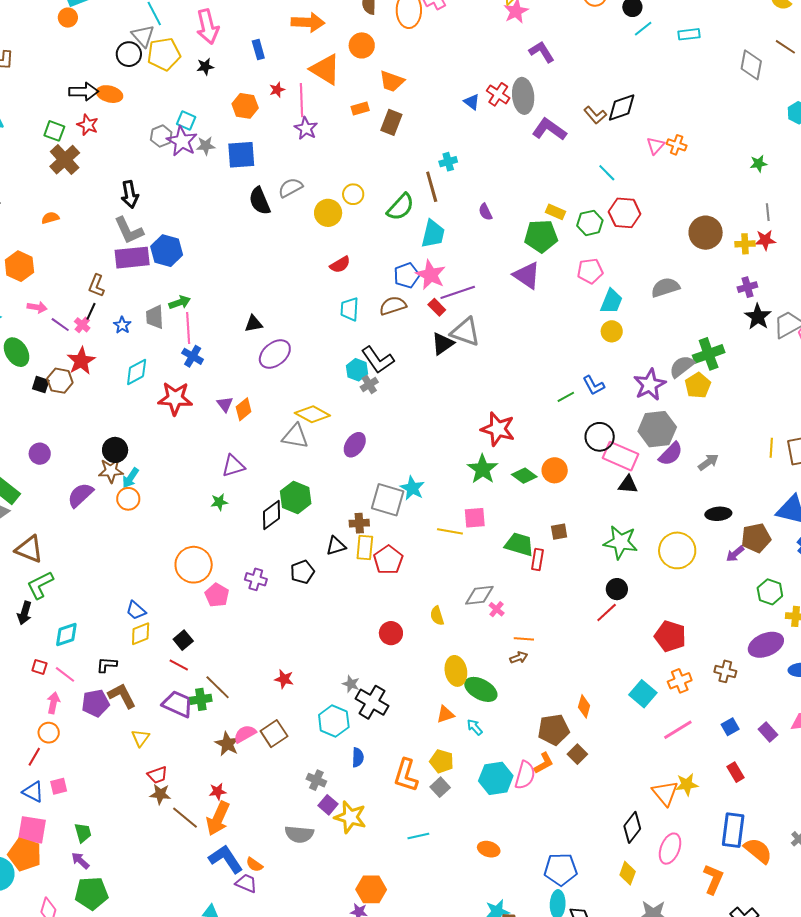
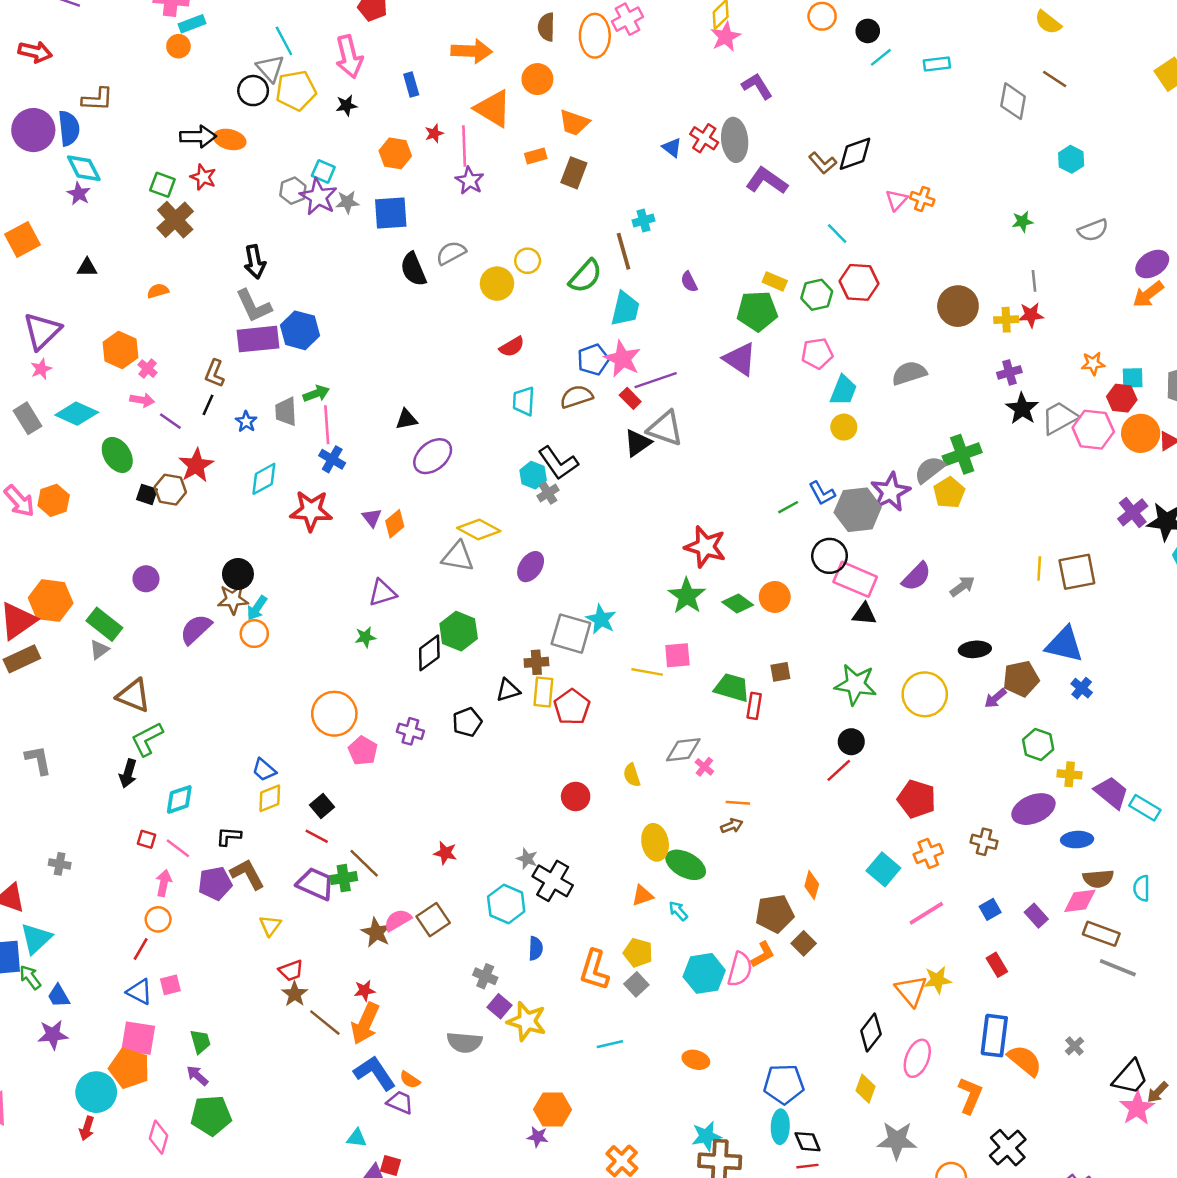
pink cross: (82, 325) -> (148, 369), moved
gray hexagon: (657, 429) -> (858, 510), moved
brown star: (160, 794) -> (295, 994), turned 30

